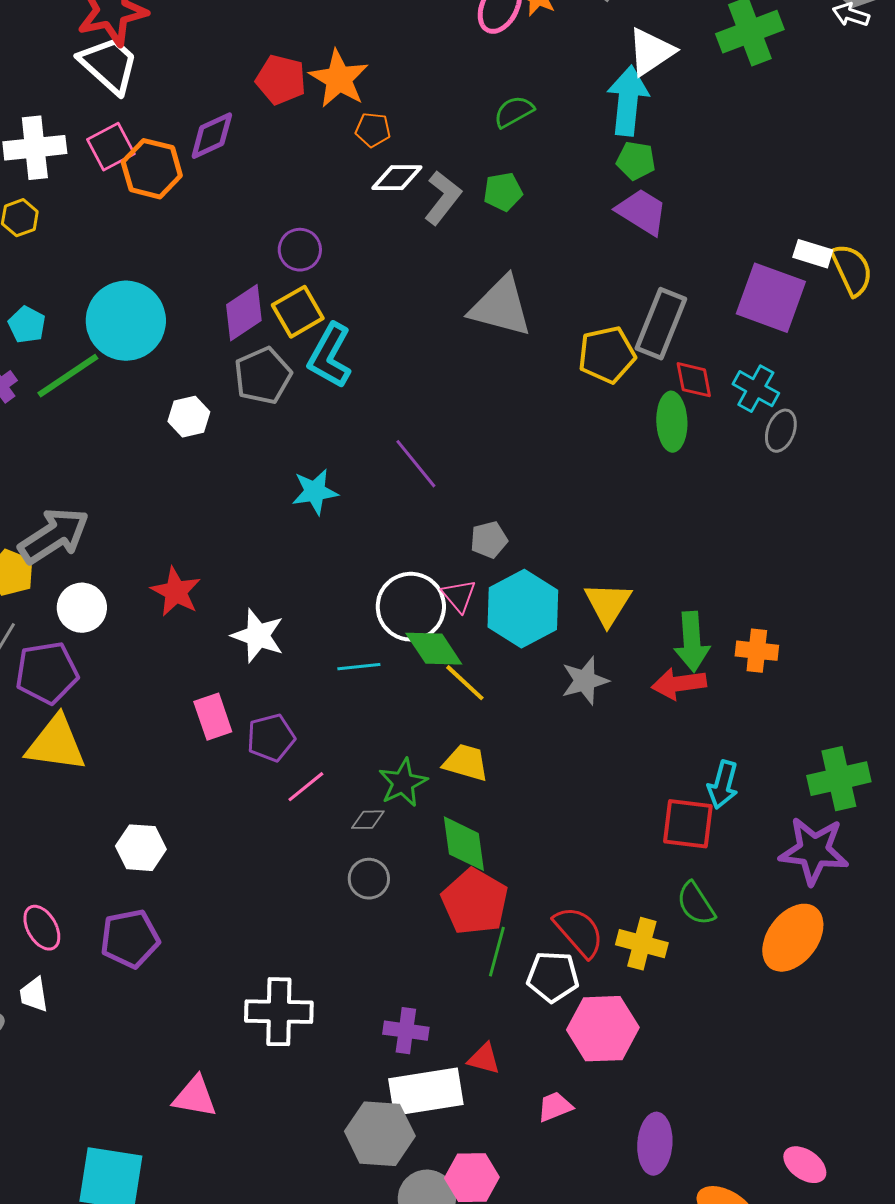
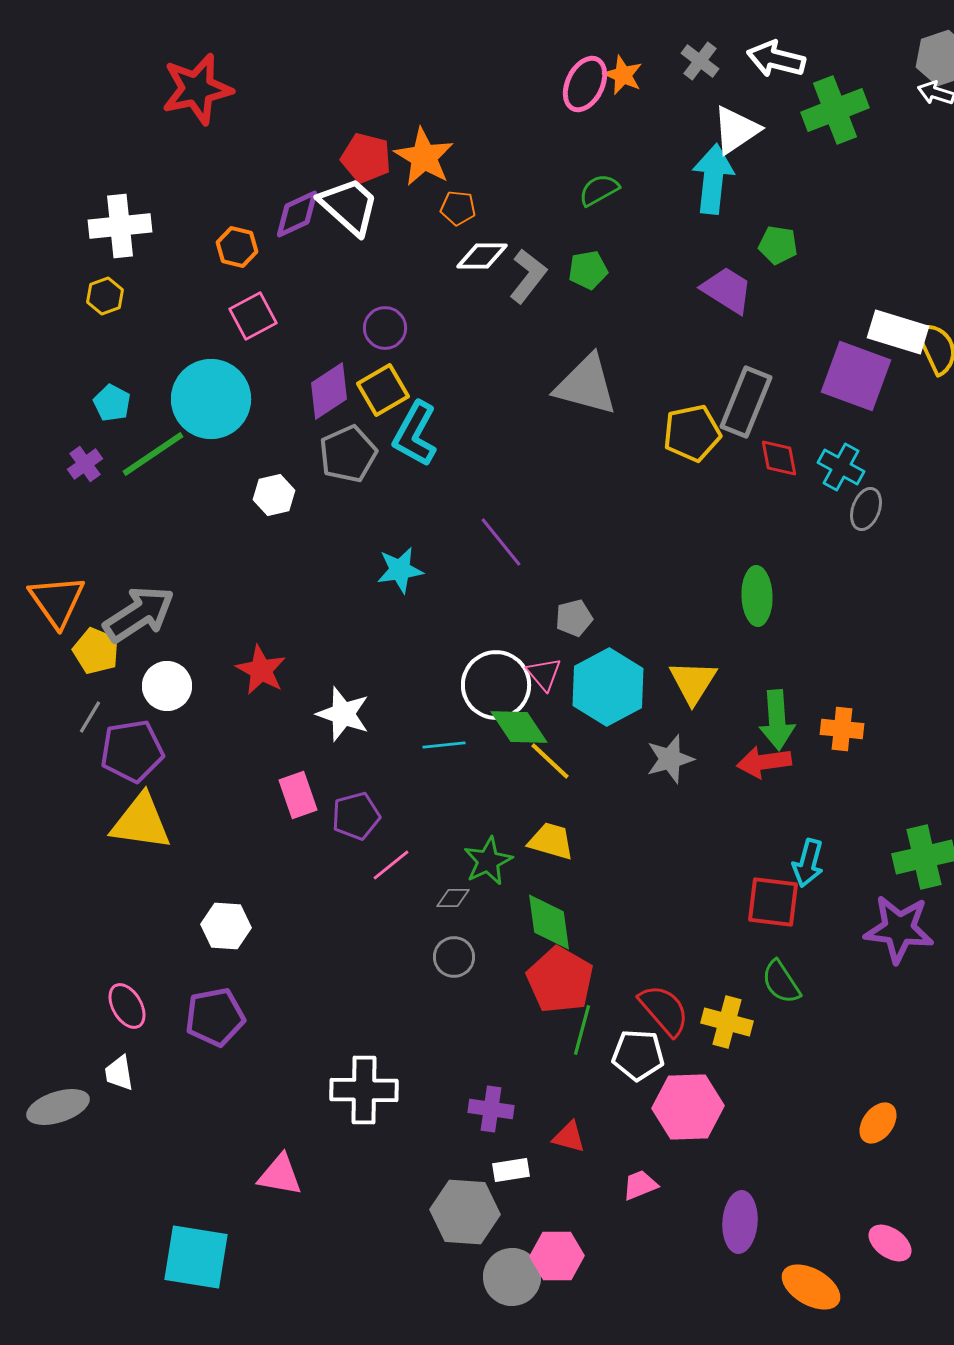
white trapezoid: (109, 65) -> (349, 206), moved
pink square: (111, 147) -> (253, 316), moved
green pentagon: (636, 161) -> (778, 245), moved
orange hexagon: (152, 169) -> (237, 247), size x0.7
white rectangle: (813, 254) -> (898, 332), size x1.5
green ellipse: (672, 422) -> (757, 596), moved
orange ellipse: (793, 938) -> (878, 1123), moved, size x0.6
white rectangle: (426, 1092) -> (511, 1170), size x0.5

